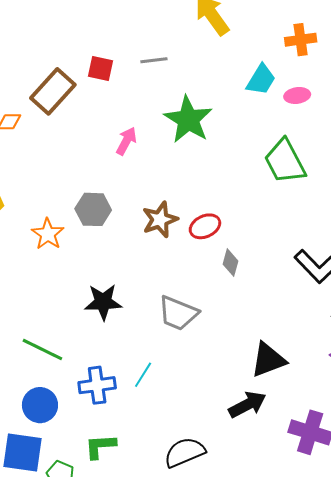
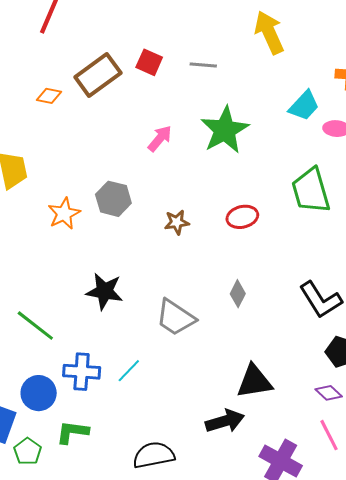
brown star: (160, 220) -> (177, 222), size x0.7
red ellipse: (205, 226) -> (242, 217), moved
gray diamond: (230, 263) -> (238, 294), moved
blue circle: (40, 405) -> (39, 393), moved

